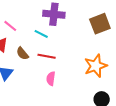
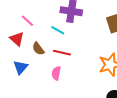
pink semicircle: (51, 79) -> (56, 73), moved

